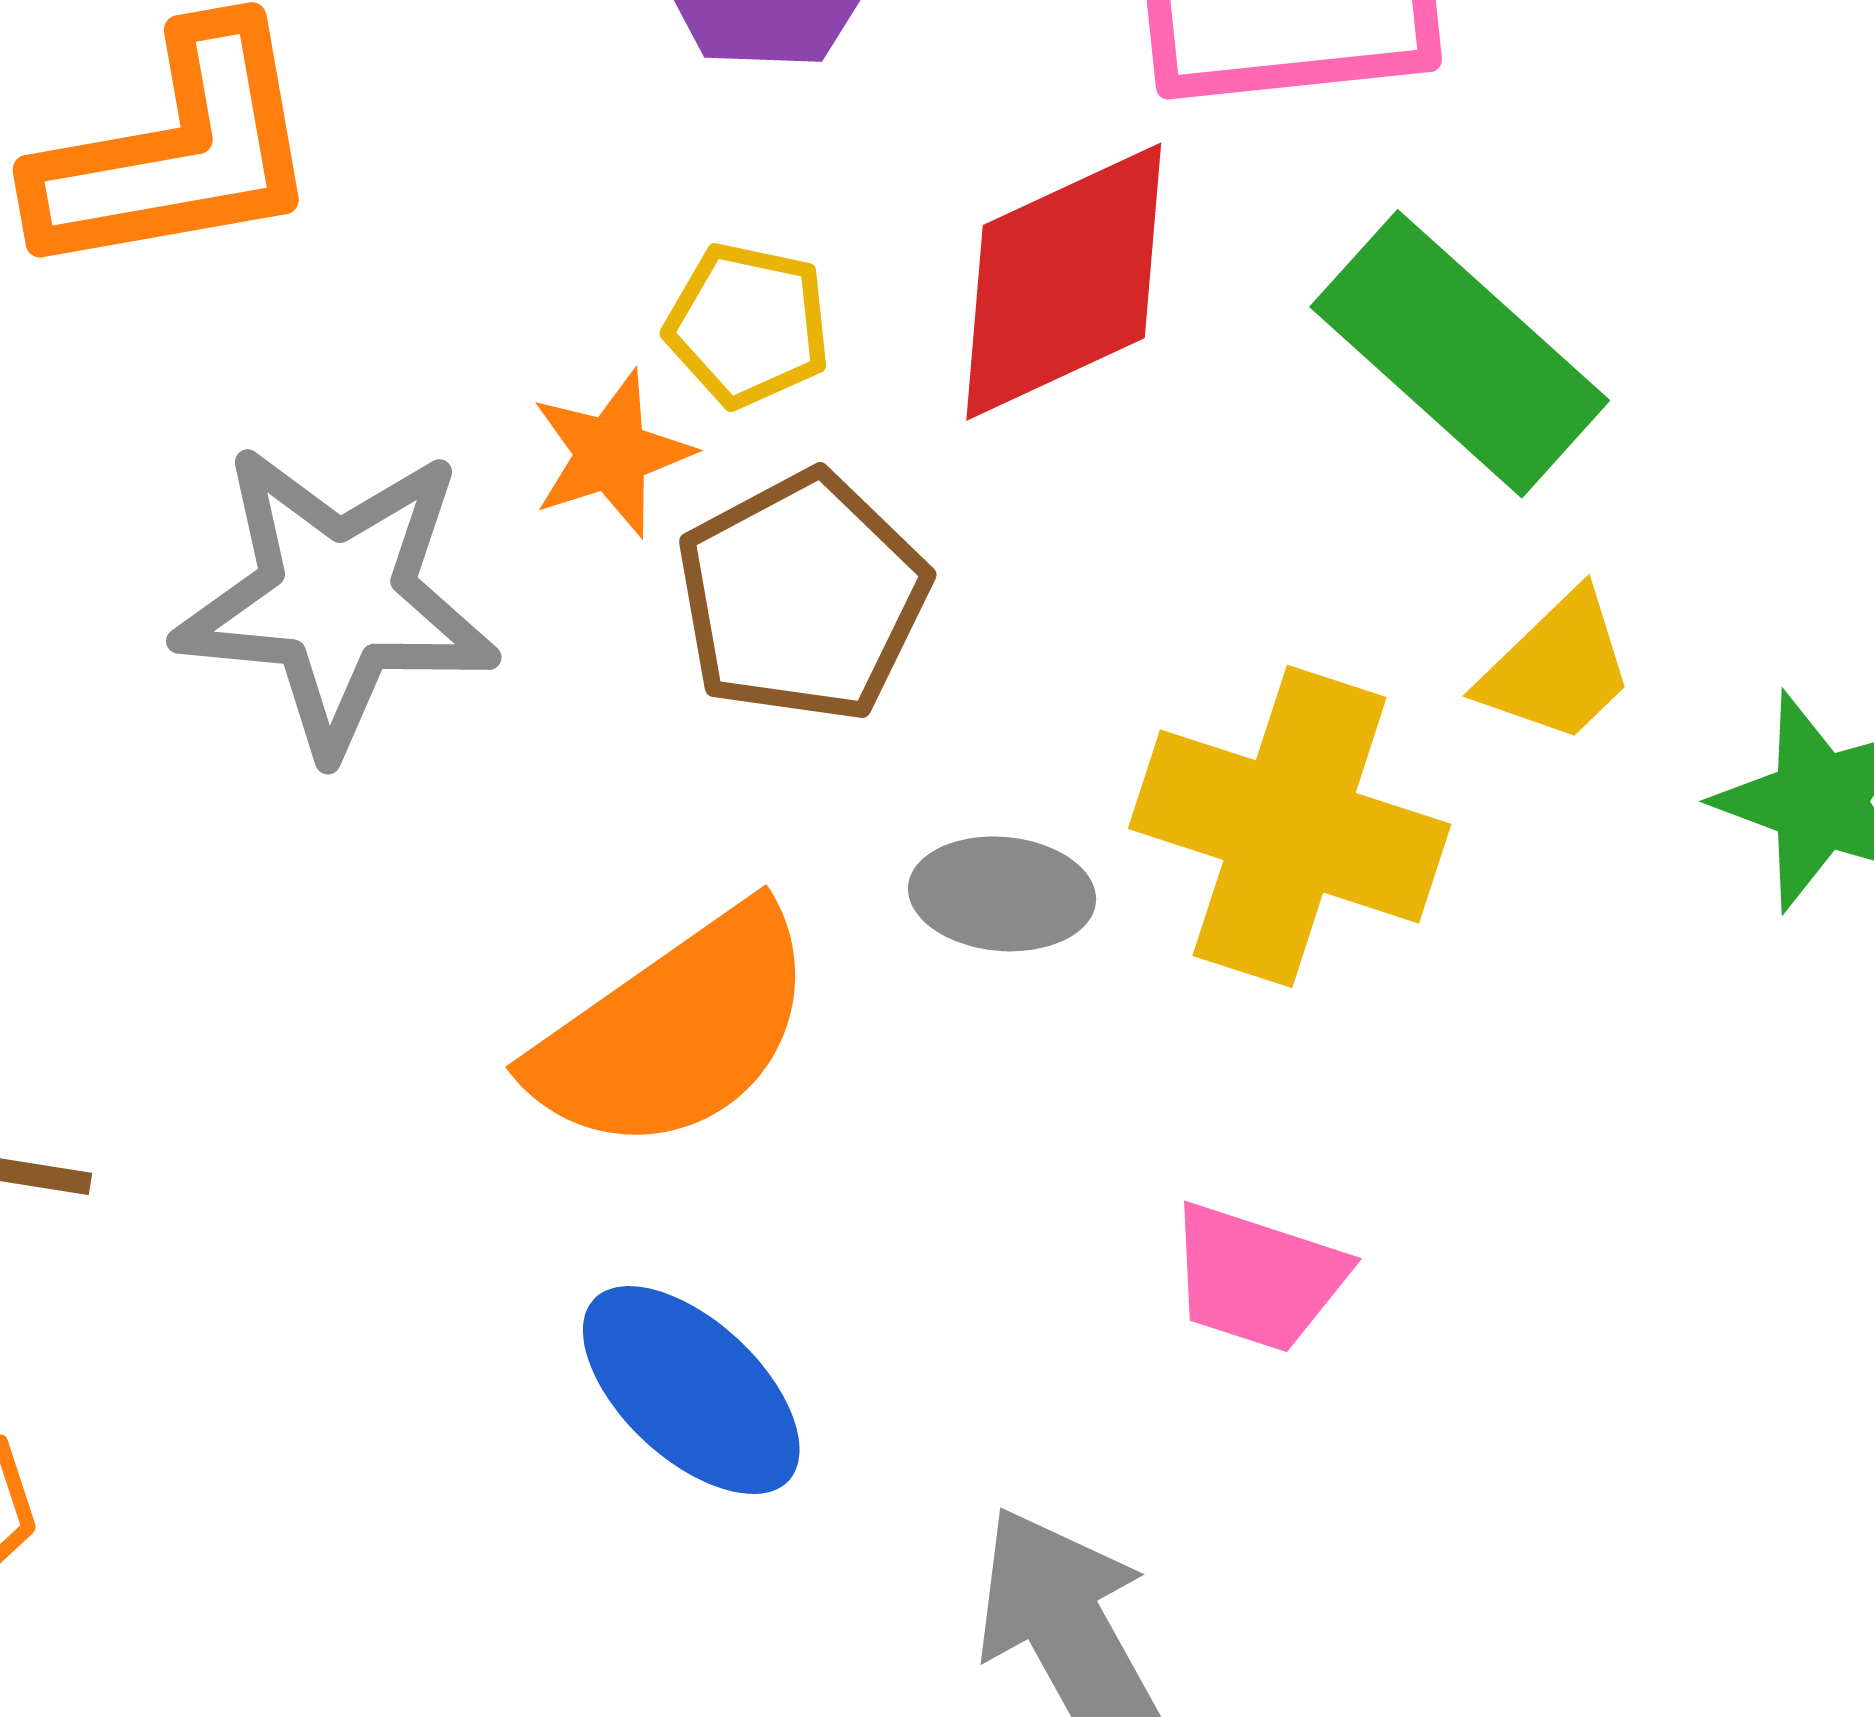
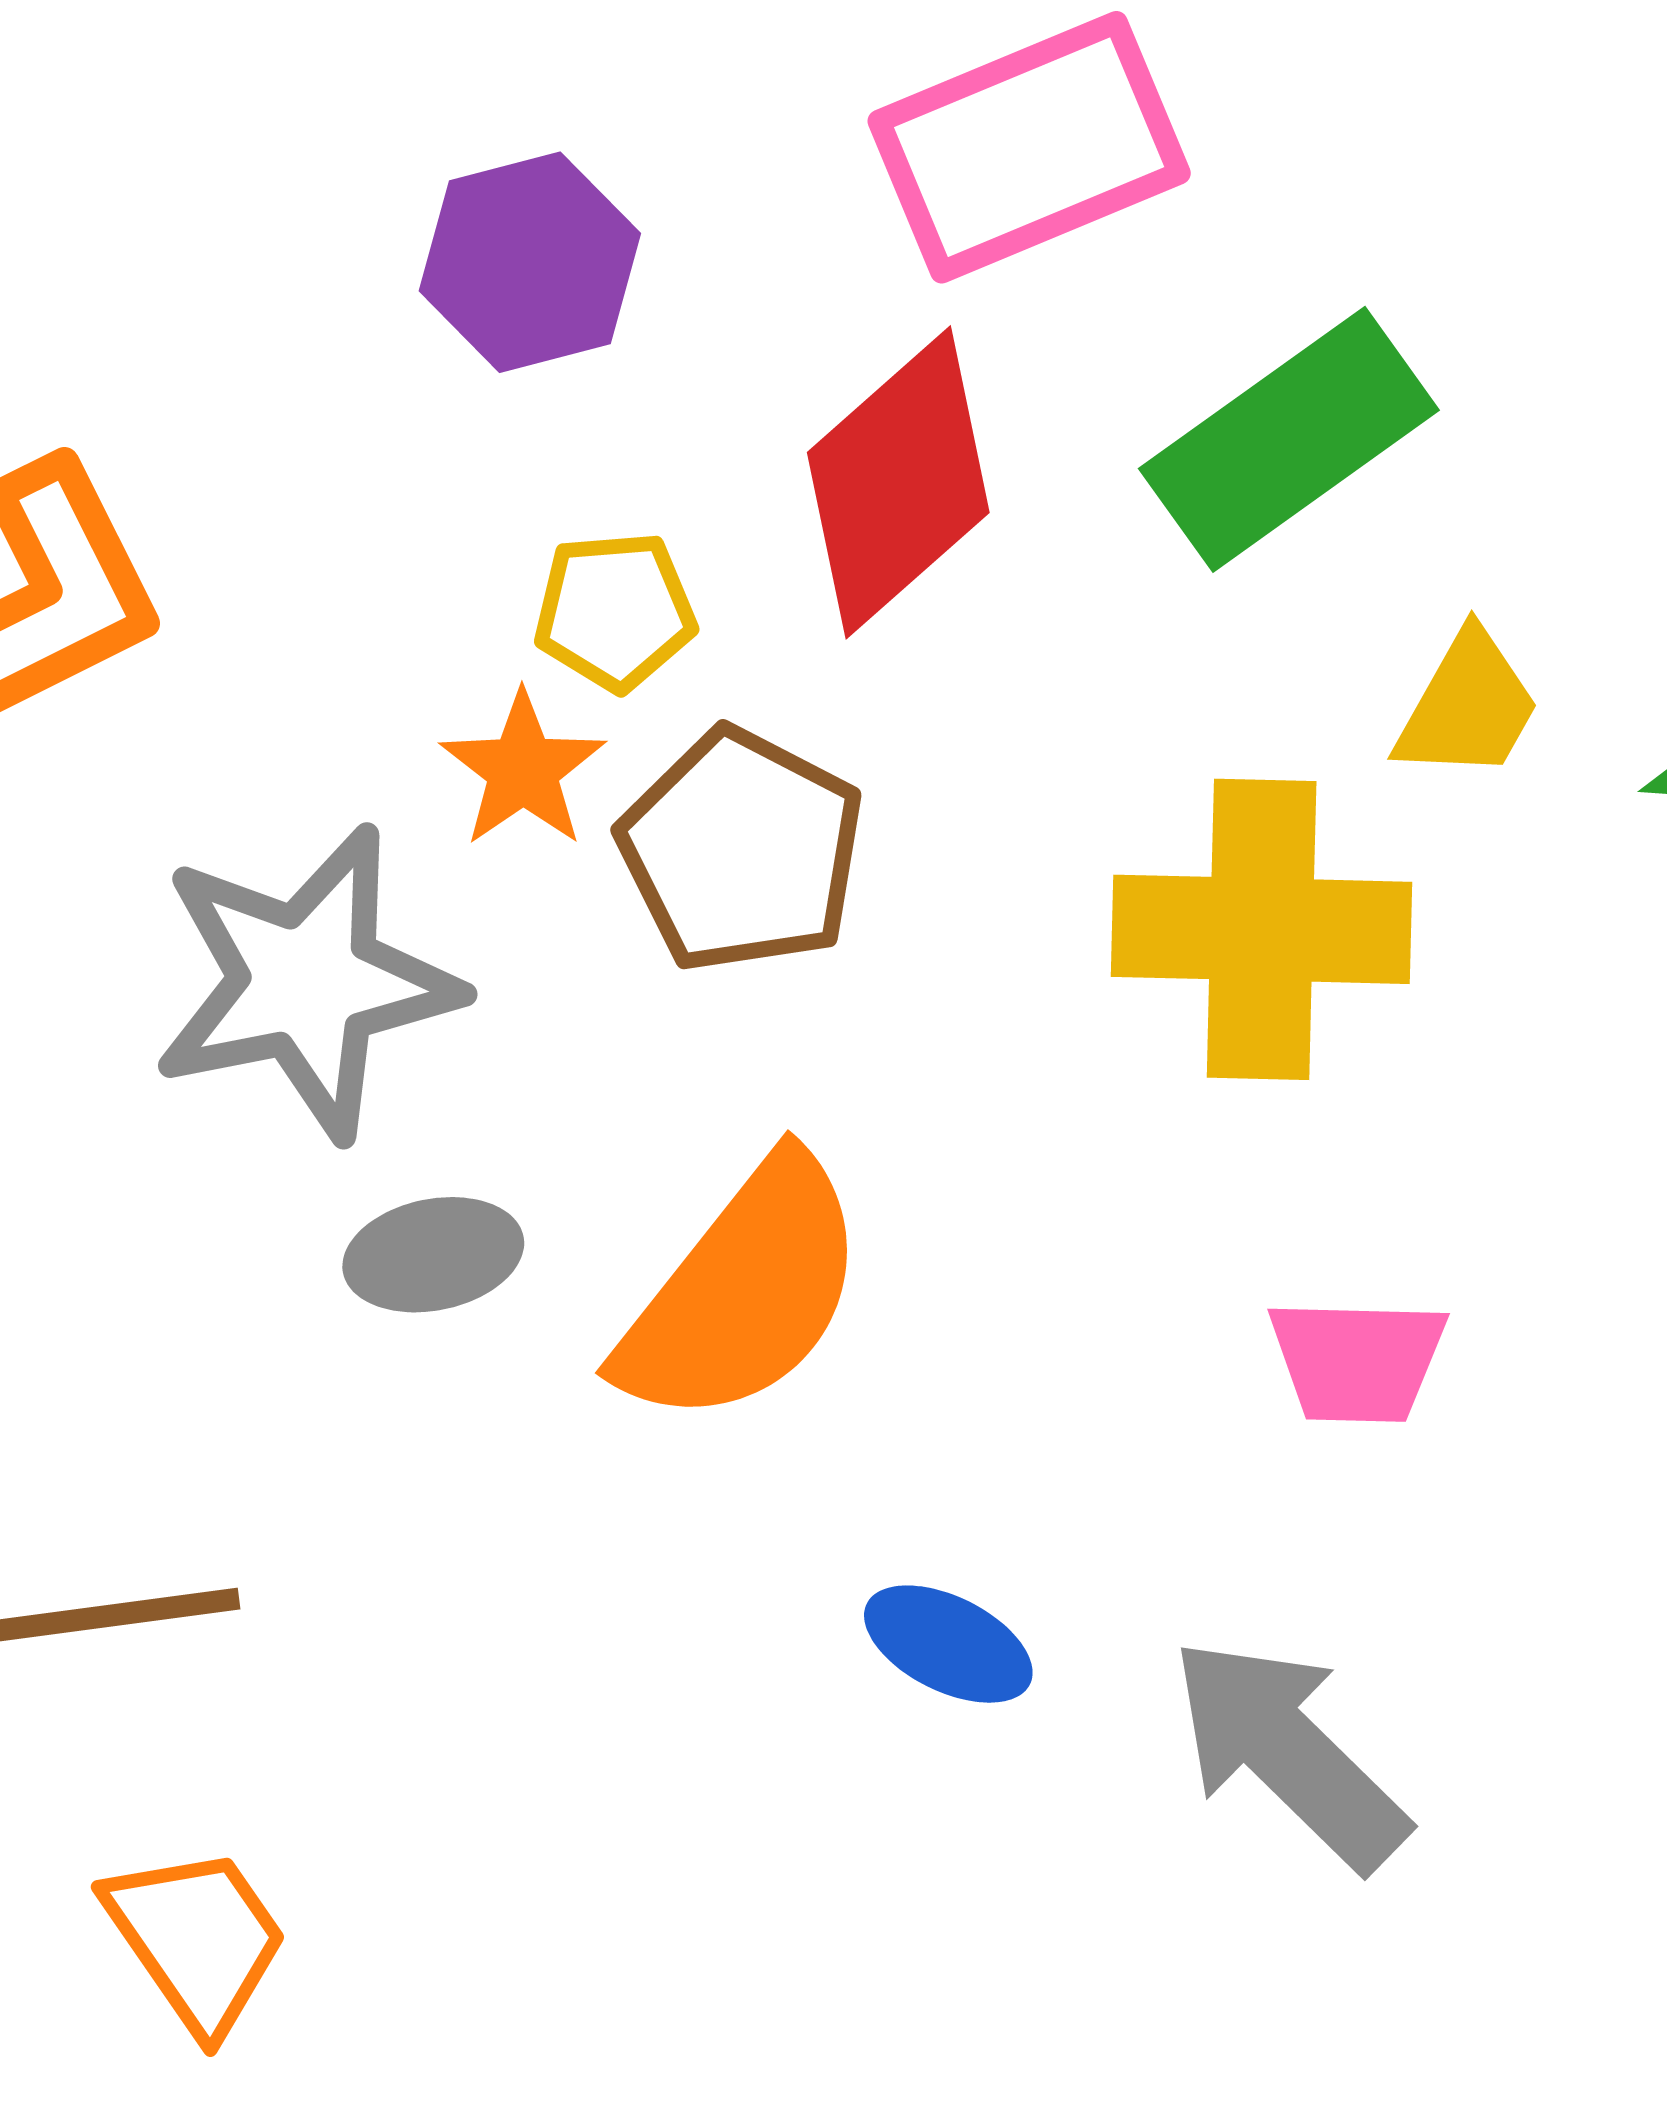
green rectangle: (1460, 354) -> (1289, 439), turned -61
gray ellipse: (1002, 894) -> (433, 1255), moved
blue ellipse: (691, 1390) -> (948, 1644), moved, size x0.7

